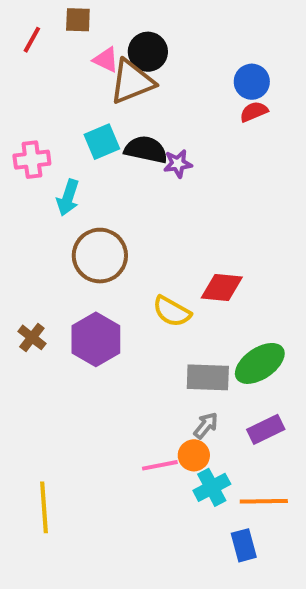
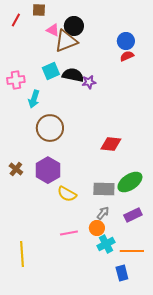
yellow semicircle: (172, 311) -> (67, 194), moved
pink line: (160, 465) -> (69, 233), moved

